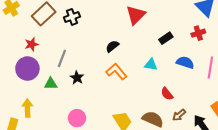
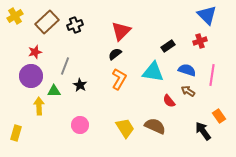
red triangle: (136, 15) -> (121, 31), moved
cyan triangle: (151, 64) -> (153, 72), size x1.6
orange L-shape: (116, 72) -> (119, 79), turned 70
yellow arrow: (27, 108) -> (39, 106), moved
brown arrow: (179, 115) -> (188, 91), moved, turned 72

